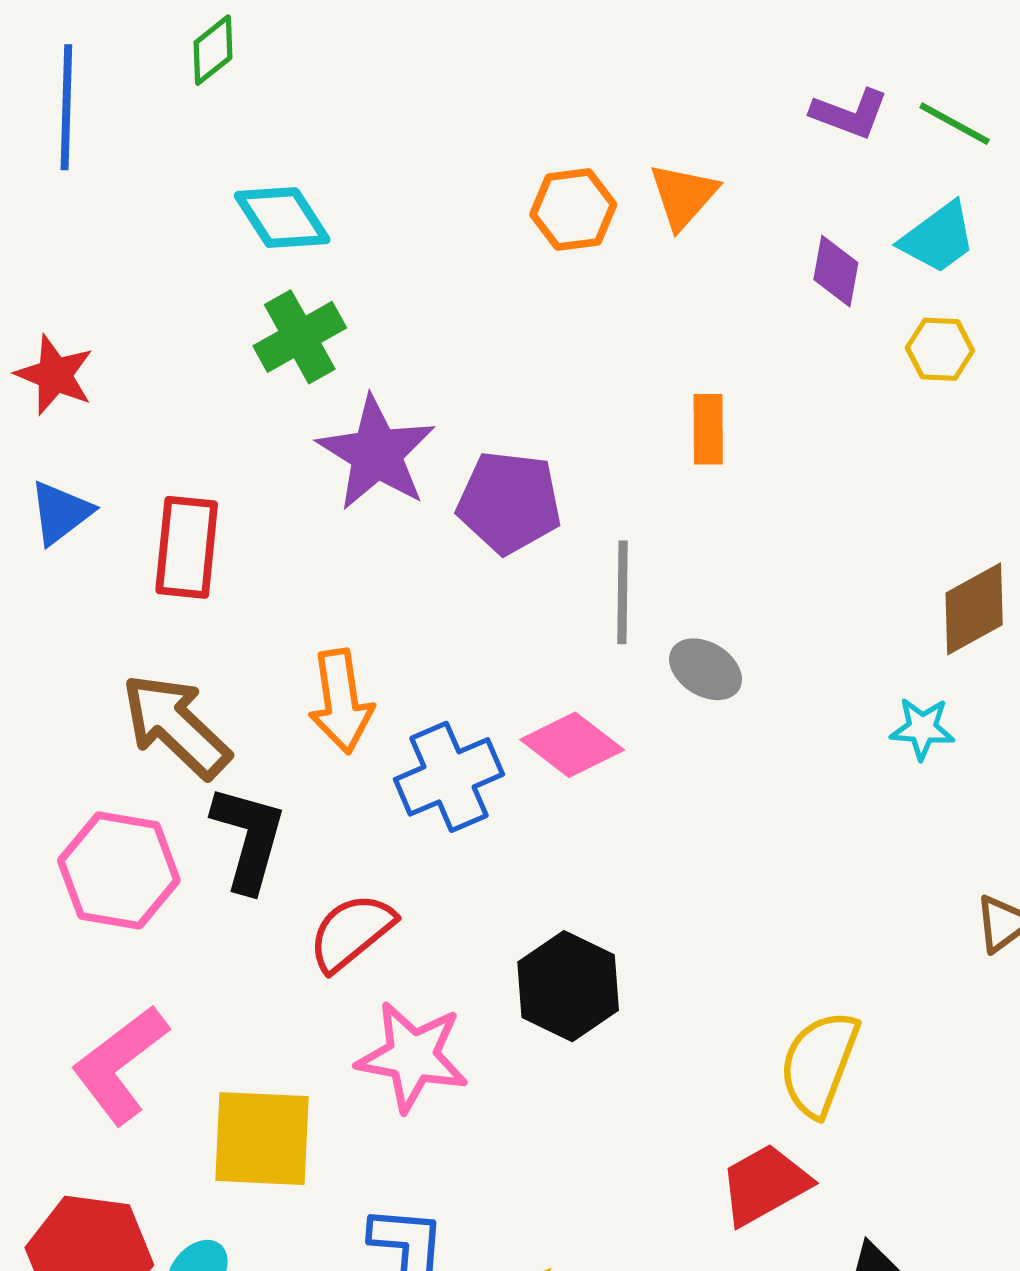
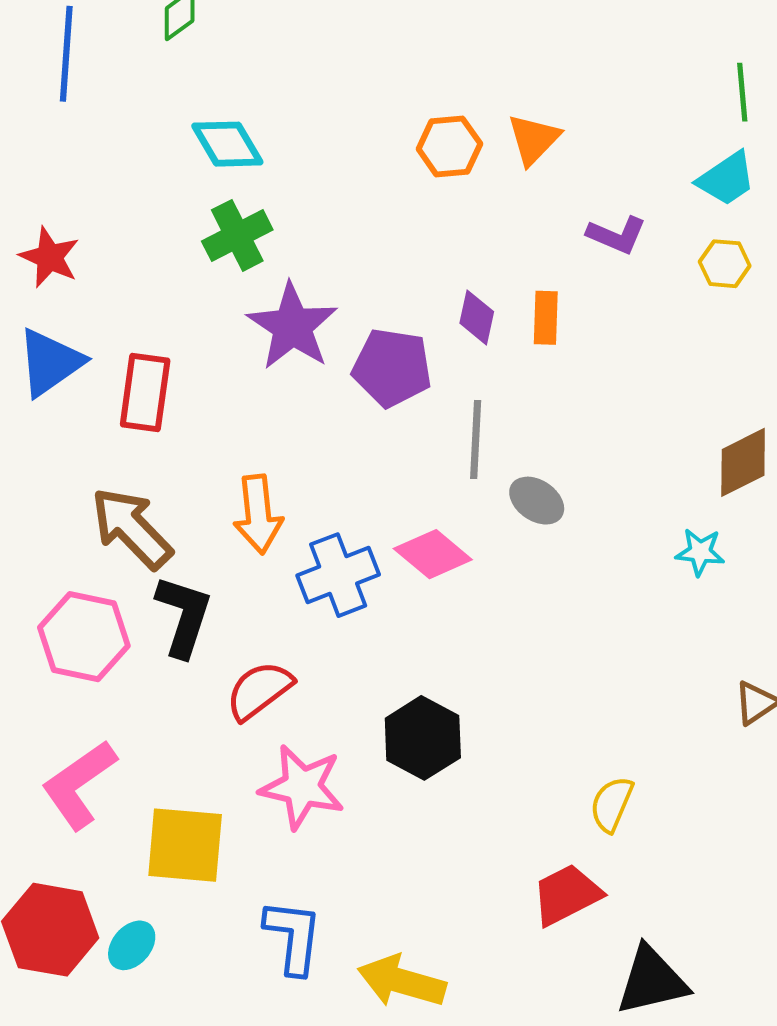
purple L-shape: (850, 114) -> (617, 235), moved
green line: (955, 124) -> (742, 92), turned 54
purple diamond: (836, 271) -> (477, 317), moved
blue triangle: (61, 513) -> (50, 362), size x1.4
yellow semicircle: (819, 1064) -> (612, 804), size x0.7

